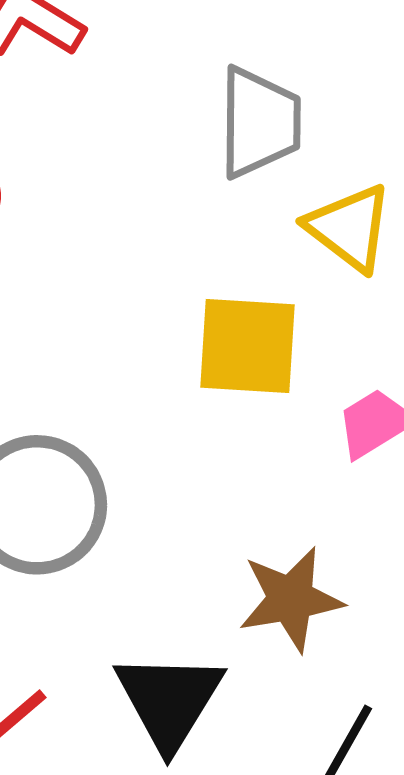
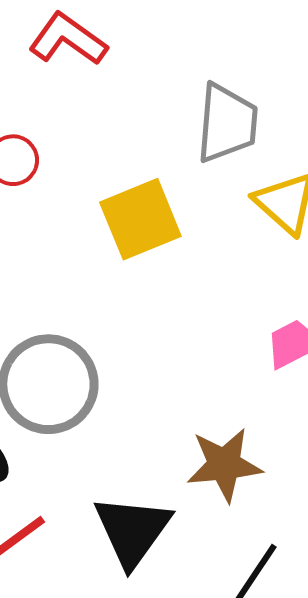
yellow square: (247, 346) -> (140, 219), moved, turned -30

